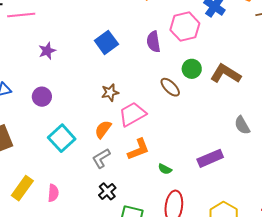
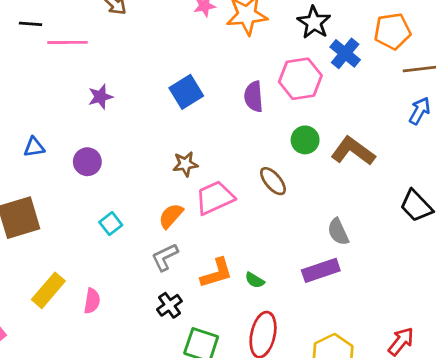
brown ellipse: (170, 87) -> (273, 181), moved
gray semicircle: (242, 125) -> (338, 232), moved
cyan square: (62, 138) -> (111, 224), size x0.6
orange L-shape: (138, 149) -> (216, 273), moved

